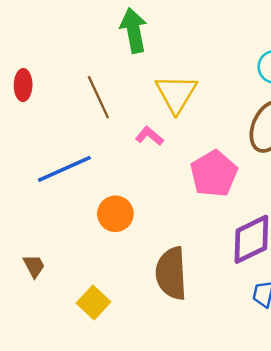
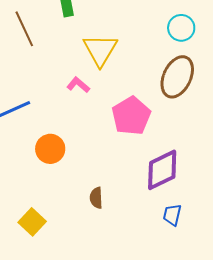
brown line: (98, 97) -> (24, 29), moved
brown semicircle: (171, 273) -> (96, 198), size x0.5

